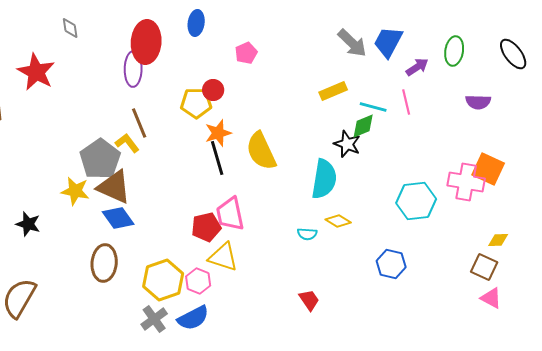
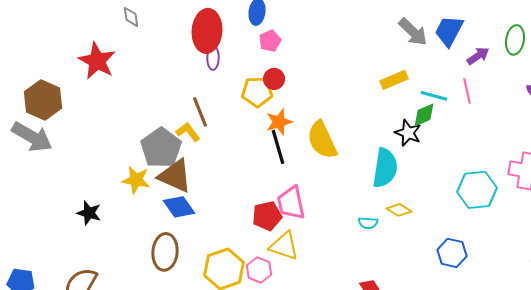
pink pentagon: (246, 53) -> (270, 41), moved
purple ellipse: (133, 69) -> (213, 58), moved, size x0.7

